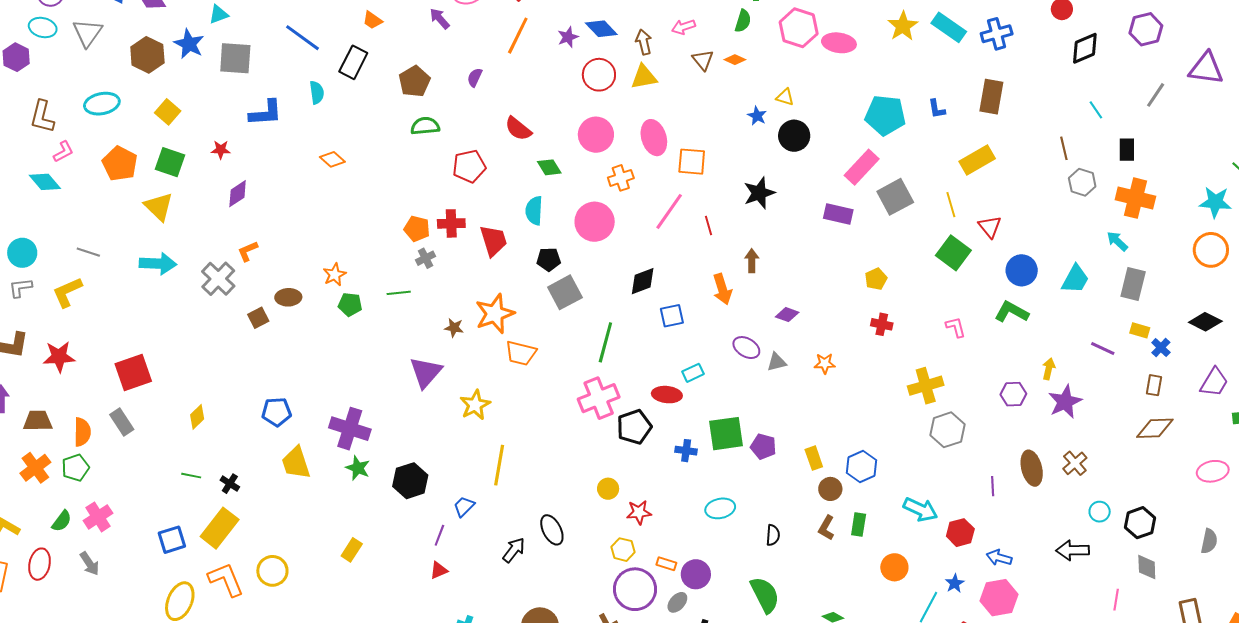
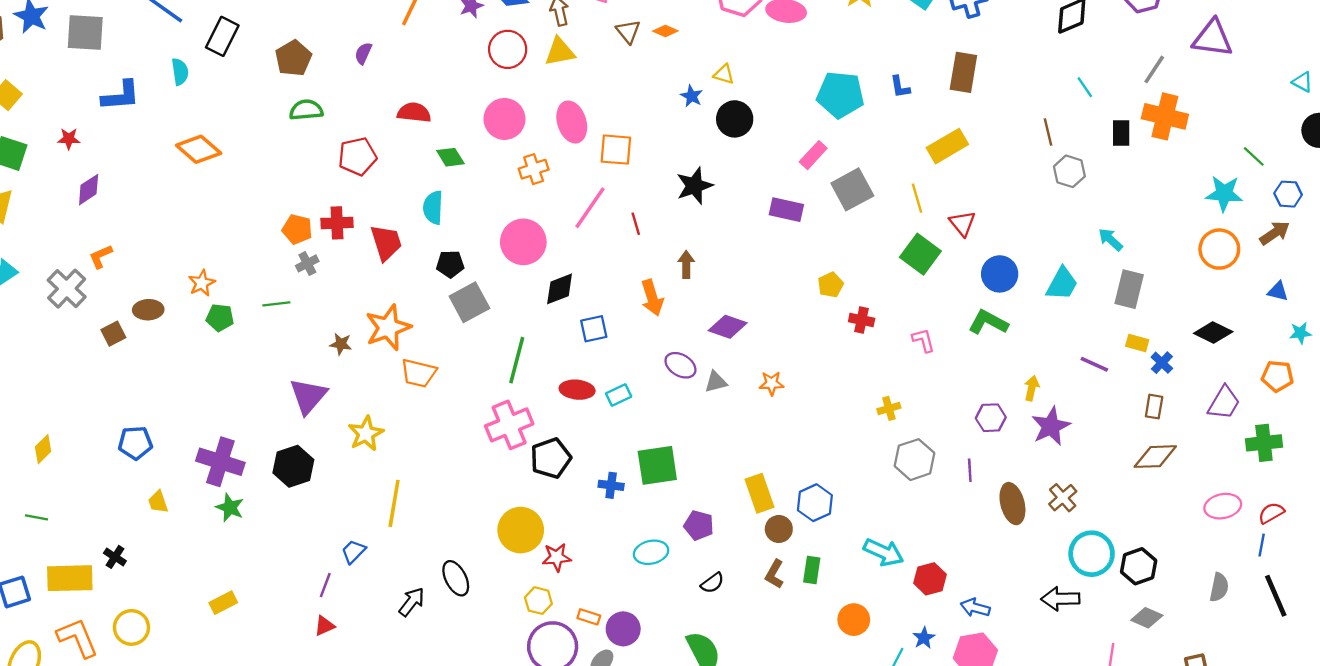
red semicircle: (518, 129) -> (414, 113), turned 148
orange diamond: (332, 159) -> (199, 149), size x1.5
pink rectangle: (862, 167) -> (813, 155), size x0.7
orange cross: (1135, 198) -> (1165, 116), moved
pink circle: (595, 222) -> (523, 242), moved
purple diamond: (787, 315) -> (728, 327), size x1.4
red cross: (882, 324) -> (862, 320), moved
yellow cross: (926, 386) -> (889, 408), size x0.6
red ellipse: (667, 395) -> (577, 390), moved
purple pentagon: (763, 447) -> (699, 525), moved
yellow rectangle: (814, 458) -> (760, 493), size x1.4
yellow trapezoid: (296, 463) -> (158, 502), size x0.6
black hexagon: (410, 481) -> (293, 466), moved
black cross: (230, 484) -> (115, 557), moved
purple line: (993, 486) -> (970, 470), moved
yellow circle: (608, 489) -> (521, 530), size x1.8
cyan circle: (1100, 512) -> (1092, 554), size x1.8
yellow rectangle: (220, 528) -> (70, 578), turned 51
black semicircle: (773, 535) -> (712, 583), turned 50
yellow rectangle: (352, 550) -> (223, 603), turned 30
gray diamond: (1147, 567) -> (1147, 618), turned -64

